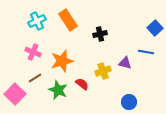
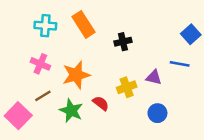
cyan cross: (37, 21) -> (45, 26), turned 30
blue circle: (129, 102) -> (157, 113), moved

